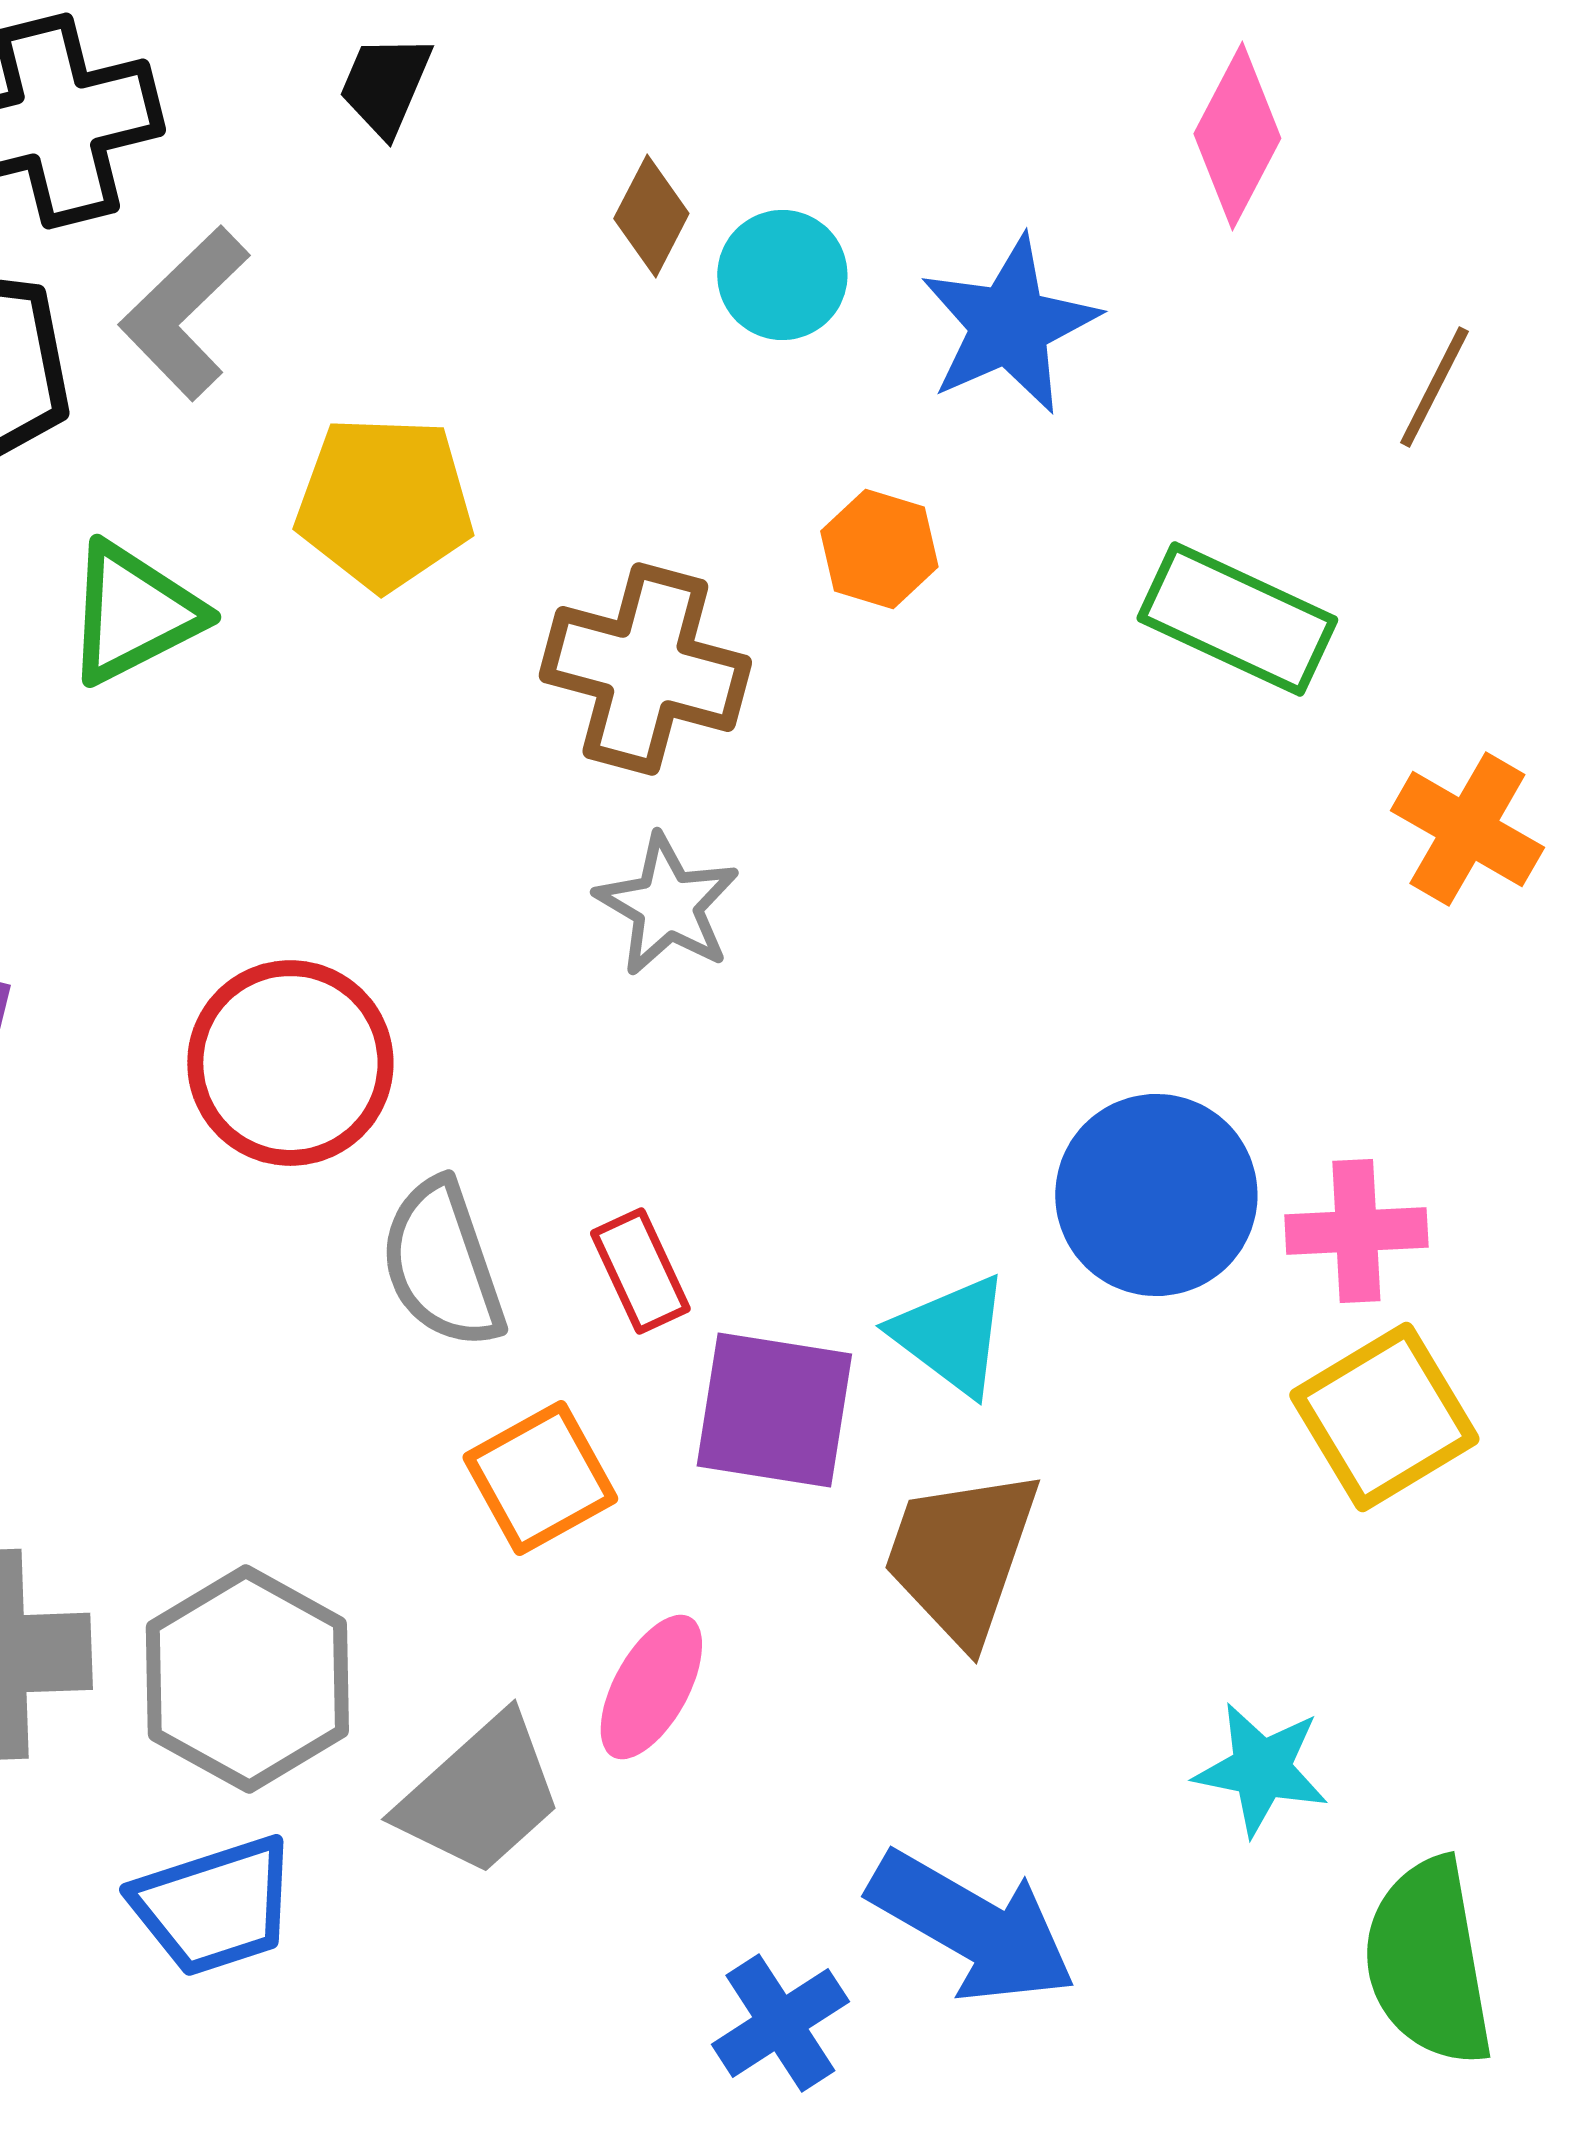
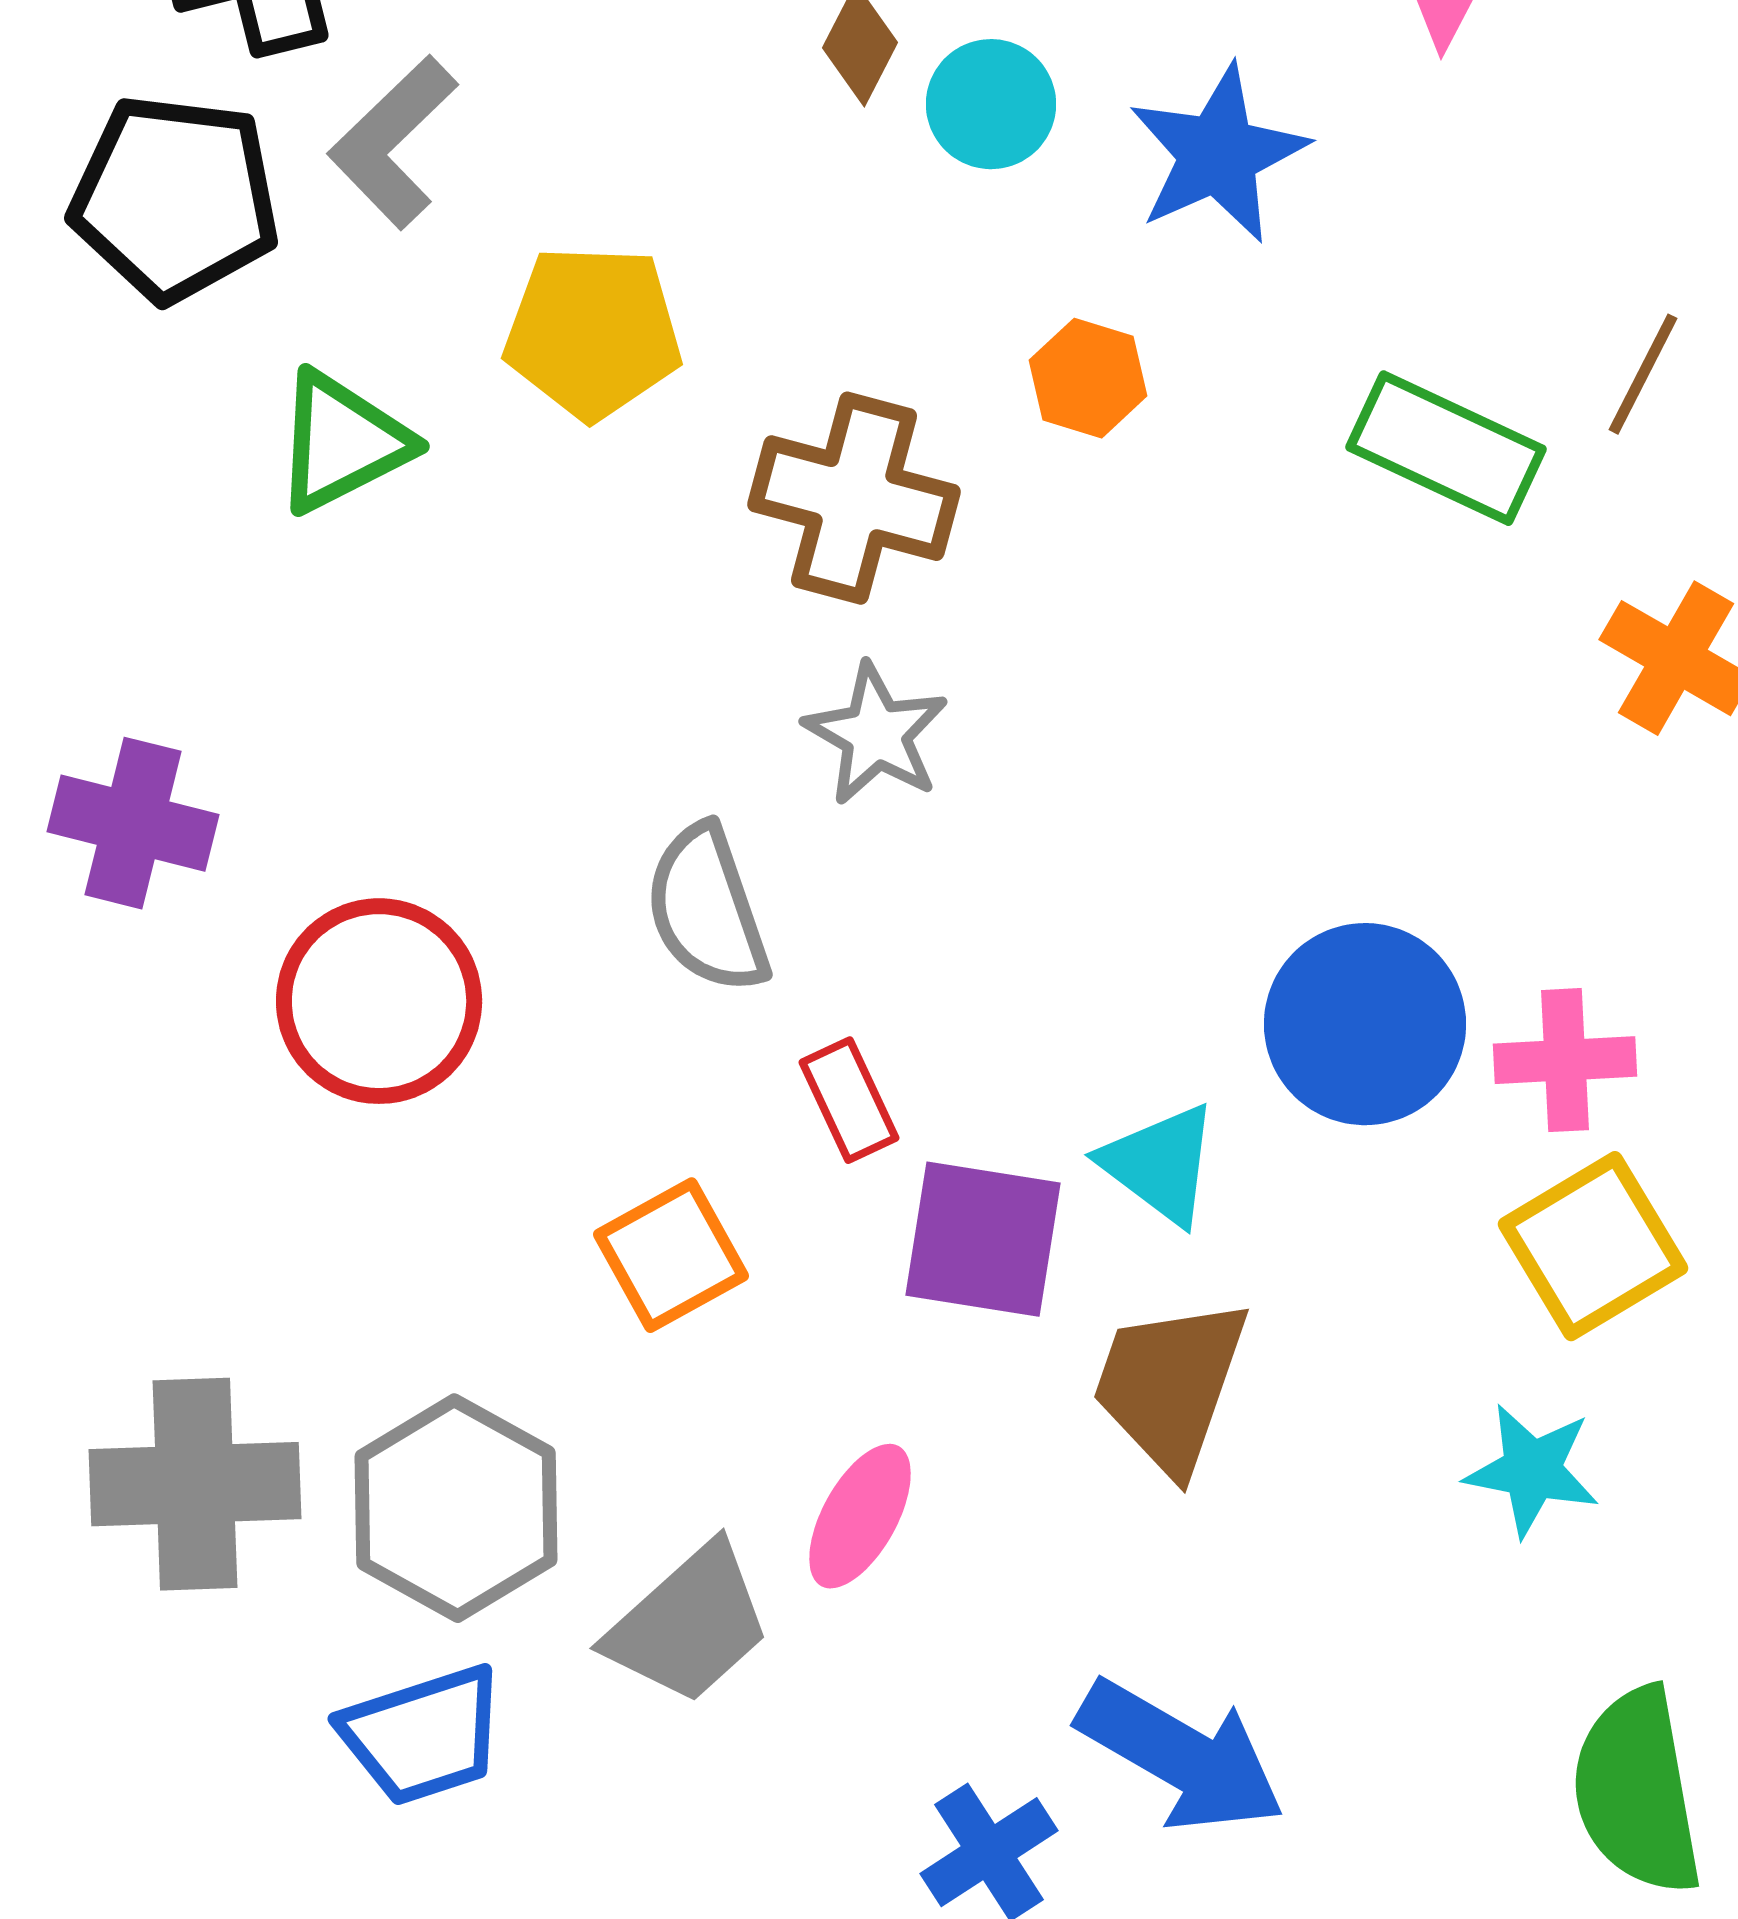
brown line: (1434, 387) -> (1643, 374), moved
red circle: (290, 1063) -> (379, 1001), moved
gray semicircle: (442, 1264) -> (707, 909), moved
orange square: (540, 1478) -> (671, 1255), moved
cyan star: (1261, 1769) -> (1532, 1470), moved

